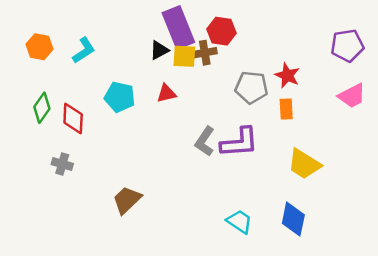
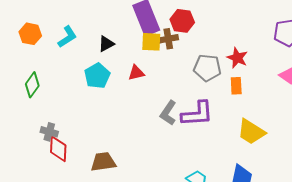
black triangle: (159, 50) -> (106, 44), moved
cyan pentagon: (120, 97) -> (97, 76), turned 30
red diamond: (73, 119) -> (58, 149), moved
brown trapezoid: (127, 200) -> (103, 162), turned 36

